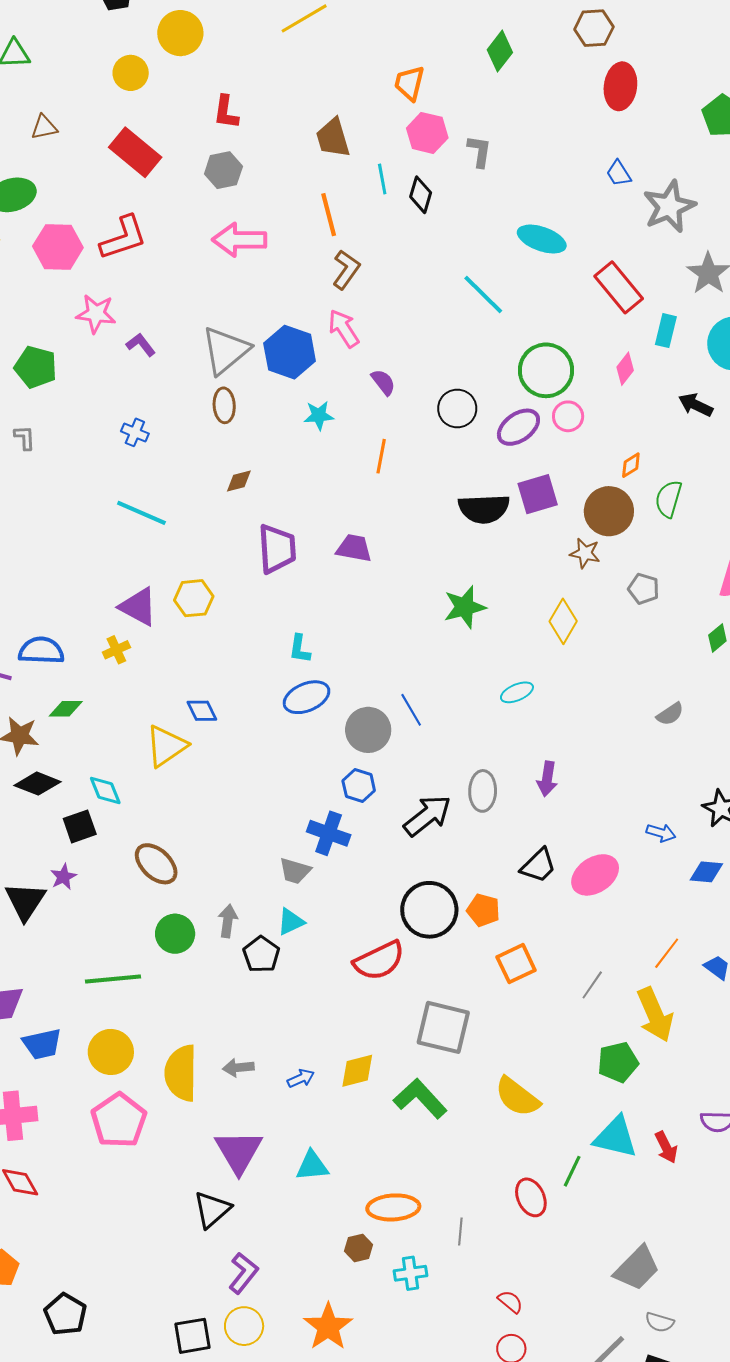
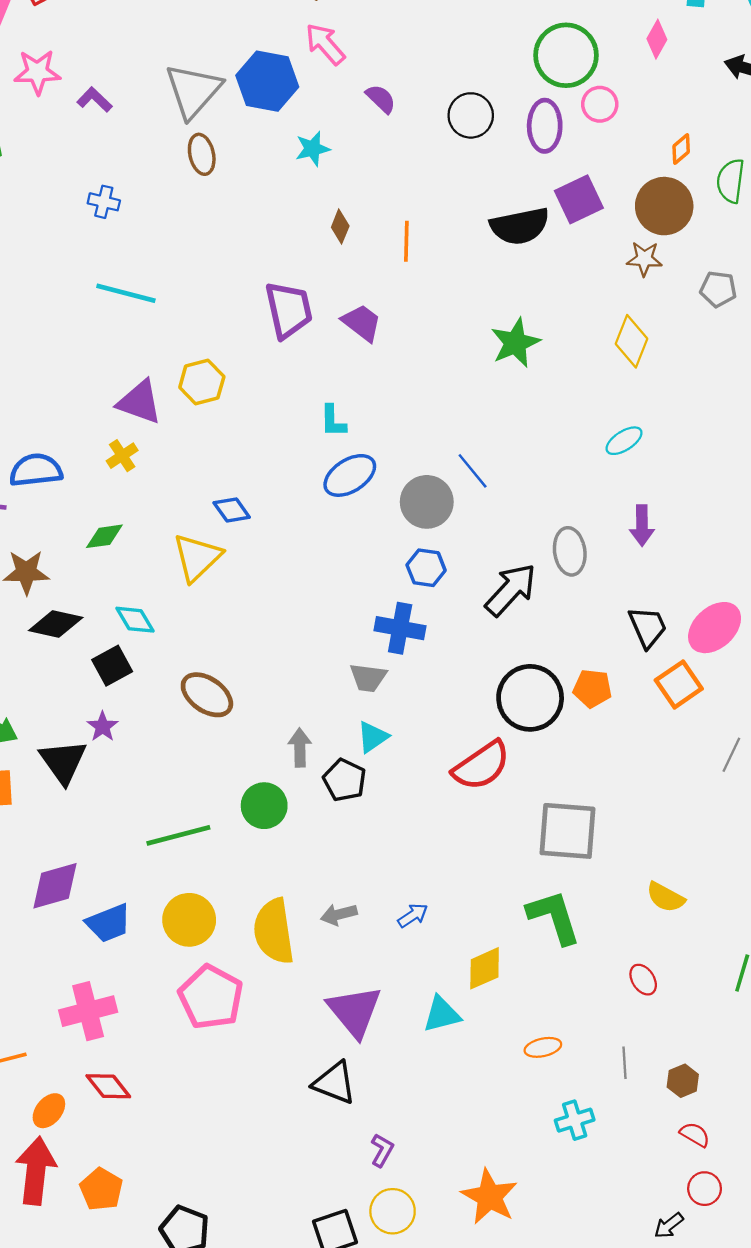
purple ellipse: (518, 427) -> (545, 126), turned -45
orange line: (381, 456) -> (406, 241), moved
brown diamond: (239, 481) -> (340, 227), moved, turned -44
purple trapezoid: (354, 548) -> (362, 323), moved, turned 36
cyan ellipse: (517, 692) -> (624, 441), moved
green diamond: (66, 709) -> (104, 536), moved
black trapezoid: (538, 865) -> (648, 627), turned -60
green circle: (175, 934) -> (264, 806), moved
orange square: (516, 964) -> (679, 684), moved
yellow diamond: (357, 1071) -> (485, 968), moved
yellow semicircle: (517, 1097) -> (665, 897), size x0.7
green L-shape: (420, 1099) -> (554, 917), turned 34
red ellipse: (531, 1197) -> (643, 980), moved, size x0.7
orange ellipse: (393, 1207) -> (543, 1047), size x0.6
black triangle: (212, 1210) -> (334, 1083), turned -48
brown hexagon: (359, 1248) -> (683, 1081), moved
purple L-shape: (243, 1273) -> (382, 1150), size x0.7

